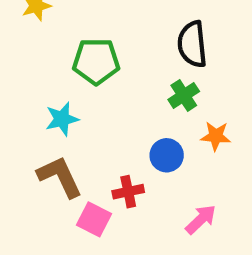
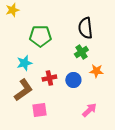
brown L-shape: (60, 177) -> (23, 90), turned 80
red cross: (128, 192) -> (49, 78), moved
pink square: (94, 219) -> (39, 110), turned -35

